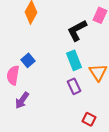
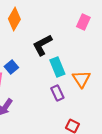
black L-shape: (77, 30) -> (42, 45), moved

